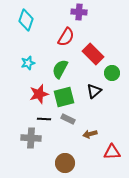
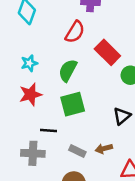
black triangle: (94, 91) -> (122, 116), moved
red star: (39, 94) -> (30, 94), moved
gray rectangle: (68, 119) -> (77, 151), moved

